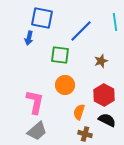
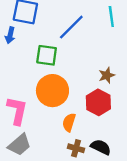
brown star: (101, 61) -> (107, 75), moved
orange circle: (65, 85) -> (52, 91), size x1.4
black semicircle: (107, 120) -> (101, 147), moved

